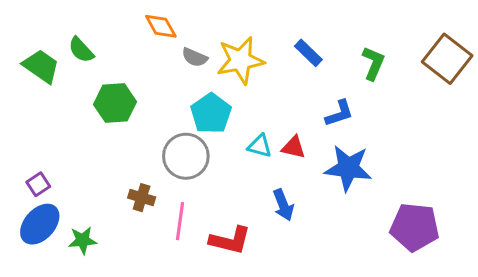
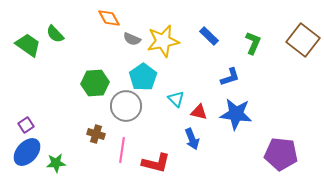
green hexagon: (115, 103) -> (95, 83), moved
cyan triangle: (260, 146) -> (176, 99), turned 30
red triangle: (294, 147) -> (199, 112), moved

